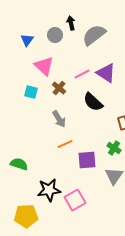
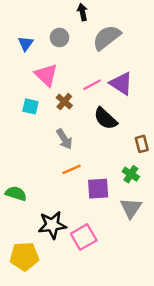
black arrow: (71, 23) -> (82, 12), moved

